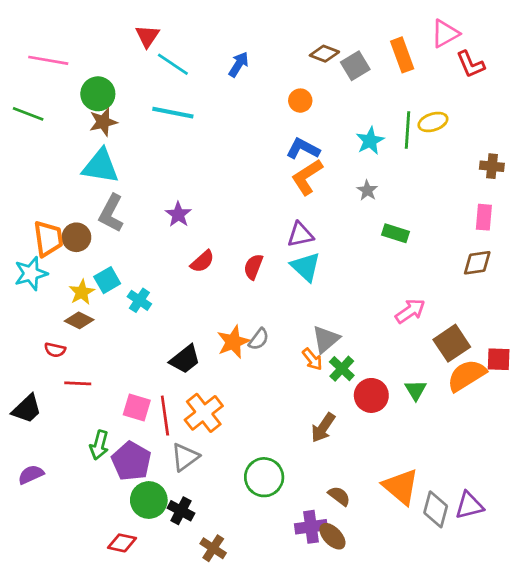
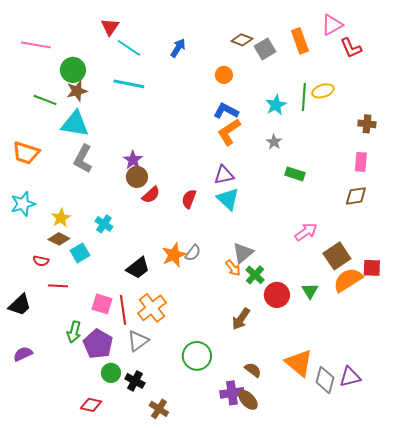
green line: (28, 114) -> (45, 100), moved
brown circle: (76, 237) -> (137, 177), moved
orange trapezoid: (48, 239) -> (26, 153), moved, turned 116
cyan square: (107, 280) -> (80, 253), moved
green circle: (149, 500) -> (111, 373), size x0.7

